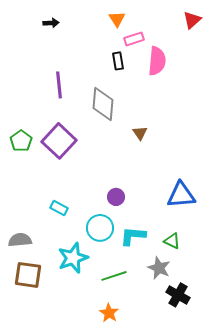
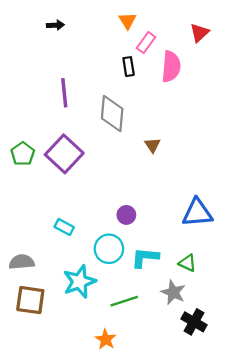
red triangle: (192, 20) -> (199, 33), moved
pink rectangle: (134, 39) -> (146, 43), turned -36
orange star: (109, 313) -> (106, 339), moved

